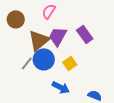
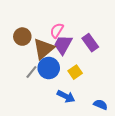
pink semicircle: (49, 11) -> (57, 30), moved
brown circle: (16, 19) -> (22, 37), moved

